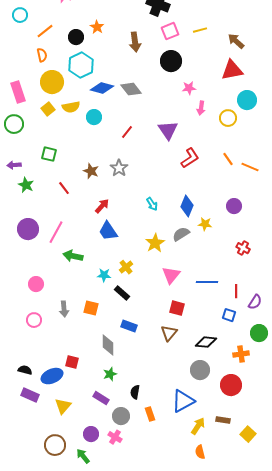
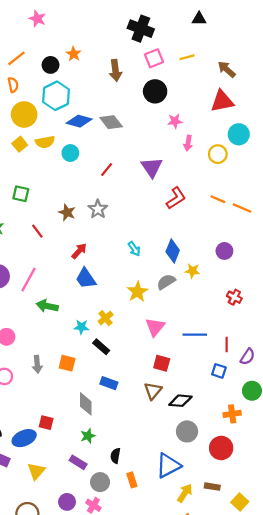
orange line: (228, 159) -> (218, 199), turned -32
black diamond: (206, 342) -> (180, 401), moved

